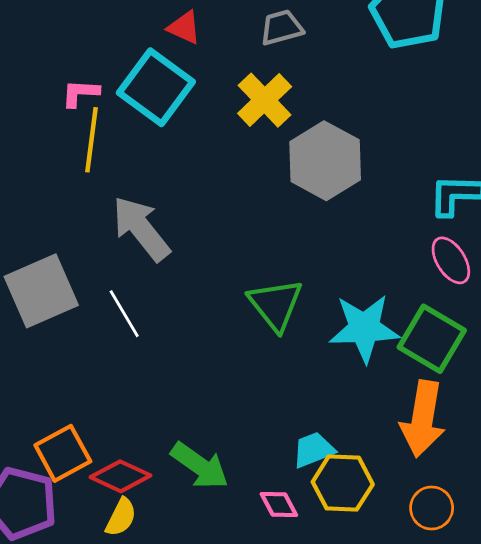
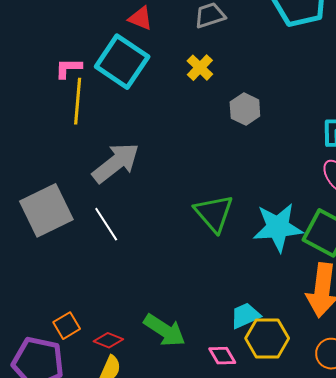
yellow cross: (265, 100) -> (200, 68), size x0.7
gray hexagon: (325, 161) -> (245, 109), size x0.6
gray arrow: (141, 229) -> (116, 163), turned 93
orange square: (63, 453) -> (67, 326), size x0.7
red diamond: (120, 476) -> (108, 340), size x0.7

